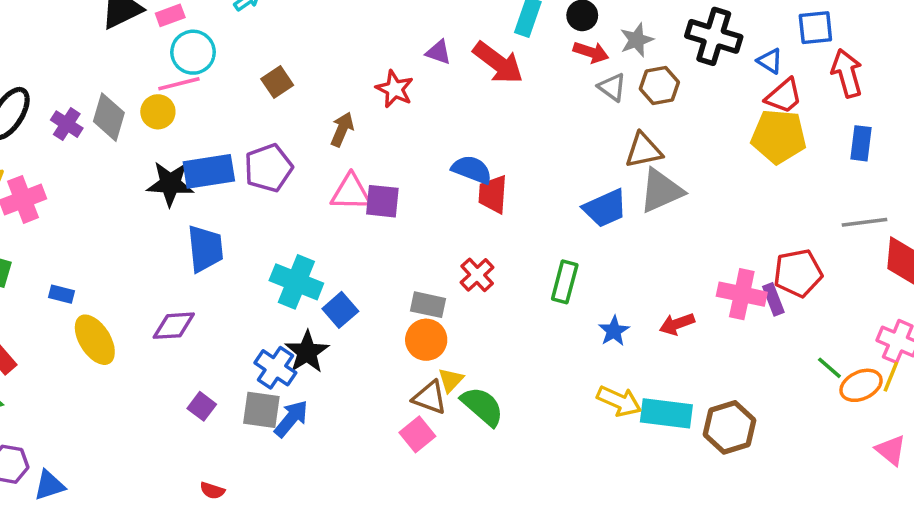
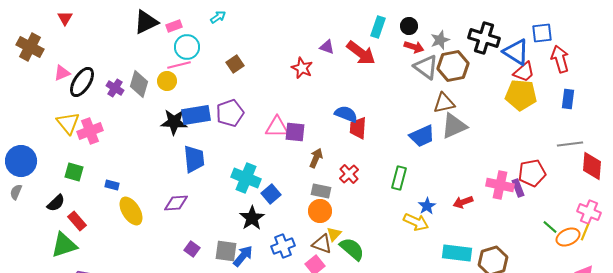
blue triangle: (770, 61) -> (516, 52), size x1.8
brown hexagon: (659, 85) -> (453, 66), size x1.4
gray triangle: (612, 87) -> (426, 67), size x1.5
brown arrow: (342, 129) -> (316, 158), moved
blue cross: (275, 368) -> (283, 246), moved, turned 35
yellow arrow: (619, 401) -> (416, 222), moved

